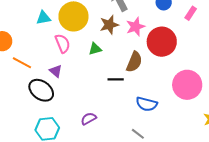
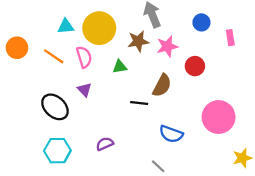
pink rectangle: (191, 13) -> (230, 38), turned -48
red circle: (162, 42) -> (195, 66), size x0.6
orange line: (22, 63) -> (54, 56), moved
purple triangle: (56, 71) -> (85, 90), moved

